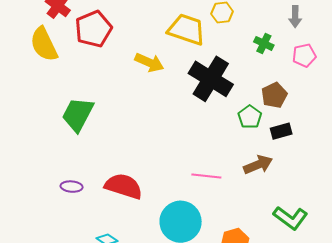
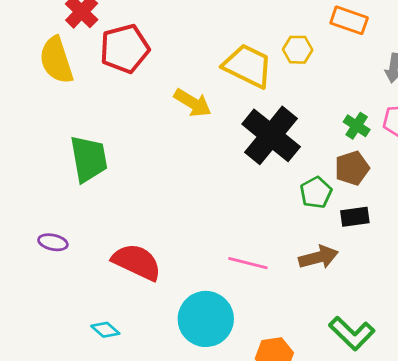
green cross: (264, 43) -> (357, 126), moved
green trapezoid: (78, 114) -> (89, 159), turned 135
purple ellipse: (72, 187) -> (53, 242), moved

